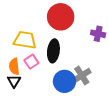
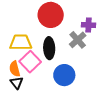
pink square: (31, 62) -> (30, 62), size x1.5
gray cross: (82, 75) -> (78, 40), moved

